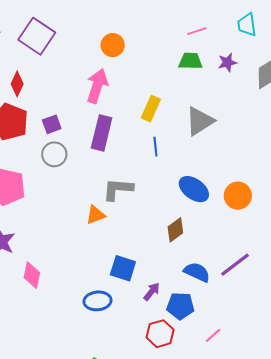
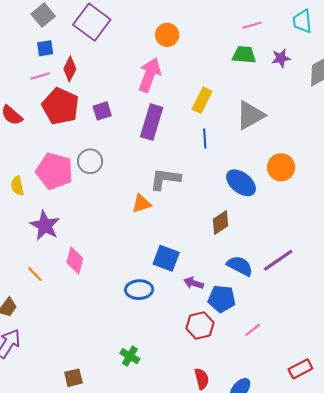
gray circle: (54, 154) -> (90, 161), moved
orange circle: (238, 196) -> (281, 167), moved
purple arrow: (152, 292) -> (194, 283), turned -114

